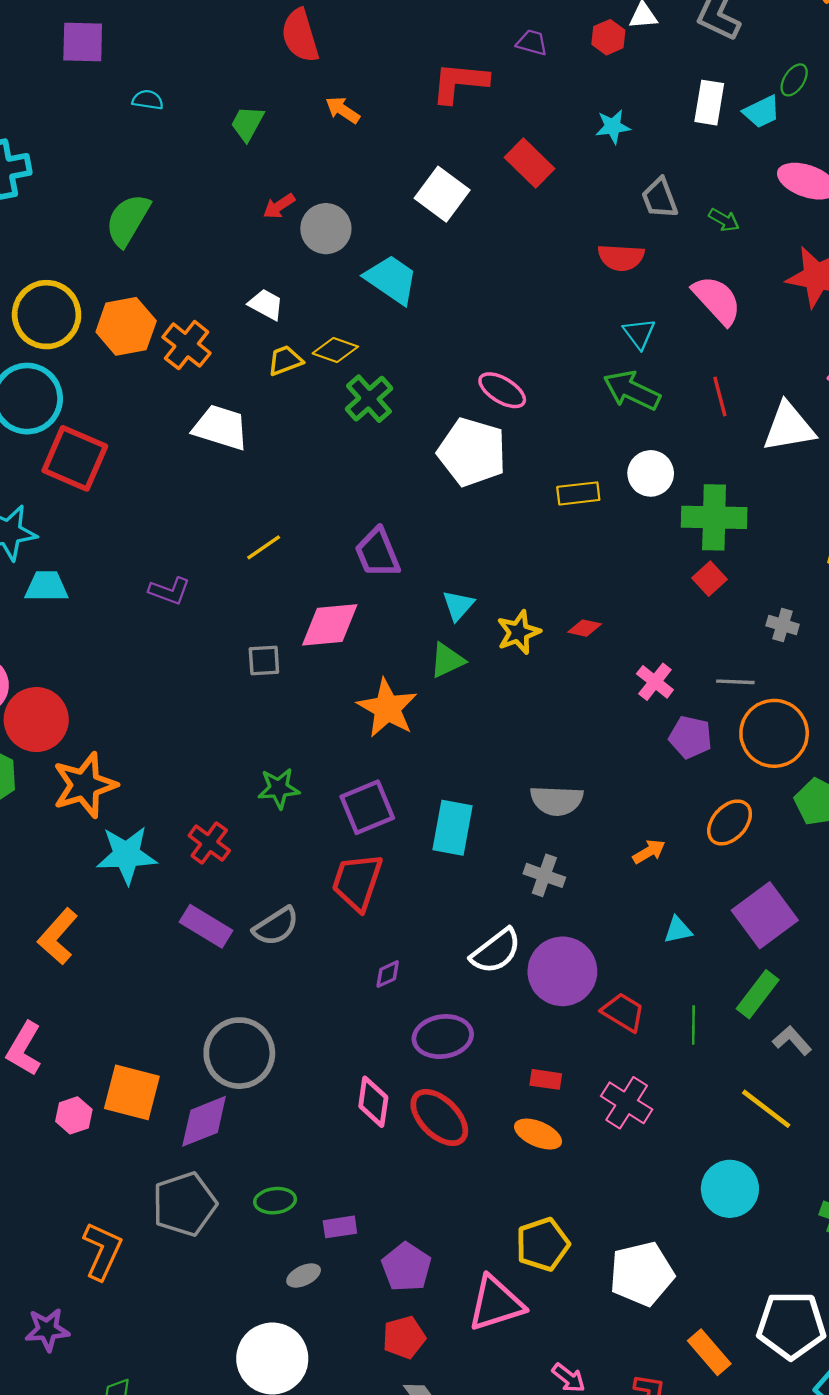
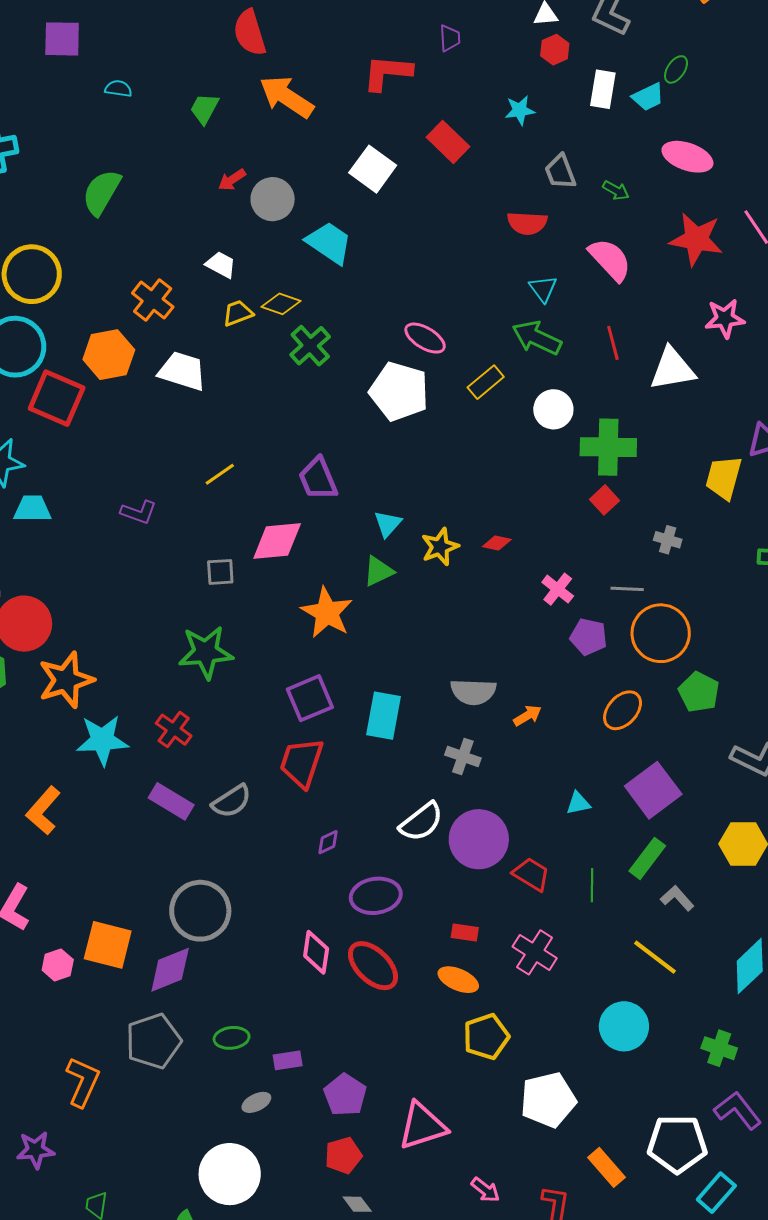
red hexagon: (608, 37) -> (555, 50), moved
purple trapezoid: (532, 43) -> (450, 38), turned 72
orange arrow: (343, 110) -> (287, 97), size x1.8
orange hexagon: (126, 326) -> (109, 355), moved
yellow rectangle: (578, 493) -> (486, 382), moved, turned -33
green star: (279, 788) -> (206, 652), moved, size x1.5
orange arrow: (649, 852) -> (527, 716), moved
yellow pentagon: (543, 1244) -> (486, 1037), moved

